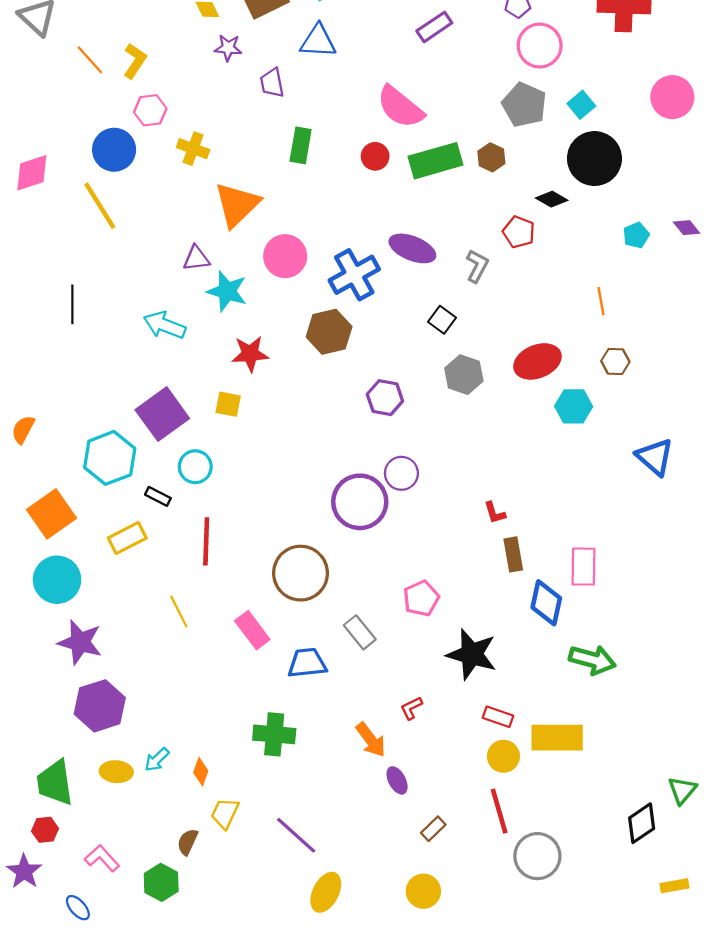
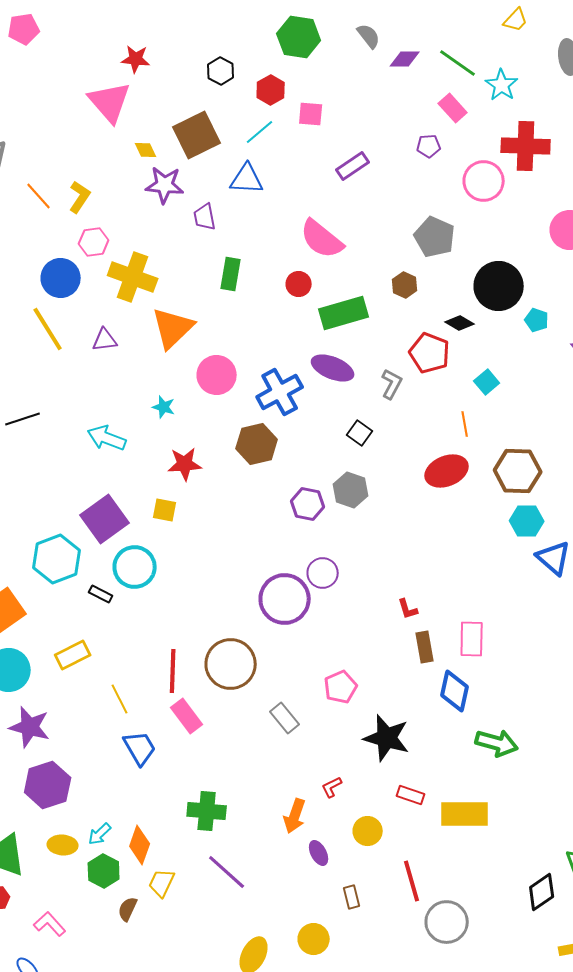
pink circle: (540, 46) -> (484, 181), moved
purple star: (228, 48) -> (165, 185), size x1.5
cyan square: (581, 105) -> (487, 382), moved
yellow cross: (193, 149) -> (133, 277), size x1.6
green rectangle: (435, 161) -> (344, 313), moved
red pentagon: (519, 232) -> (430, 353), size x1.4
cyan pentagon: (636, 235) -> (537, 320), moved, turned -30
purple triangle: (196, 258) -> (105, 340), moved
cyan star: (227, 291) -> (164, 407), size x0.6
orange line: (601, 301) -> (465, 424), moved
black line: (72, 304) -> (23, 419), turned 72
brown hexagon: (615, 361) -> (518, 471), size x1.8
gray hexagon: (464, 375) -> (351, 490), moved
cyan hexagon: (574, 406) -> (527, 521), moved
cyan circle: (195, 467) -> (135, 567), size x1.4
yellow rectangle: (127, 538) -> (73, 655), moved
red line: (206, 541) -> (173, 671), moved
pink rectangle: (584, 567) -> (472, 639), moved
blue trapezoid: (307, 663) -> (140, 748), moved, turned 66
orange arrow: (371, 740) -> (295, 816), turned 56
yellow circle: (503, 756) -> (368, 831), moved
orange diamond: (201, 772) -> (140, 845), size x1.5
brown rectangle: (433, 829) -> (352, 897), turned -60
purple line: (296, 835) -> (227, 872), moved
green hexagon: (161, 882) -> (104, 871), moved
yellow circle: (423, 891) -> (314, 939), moved

